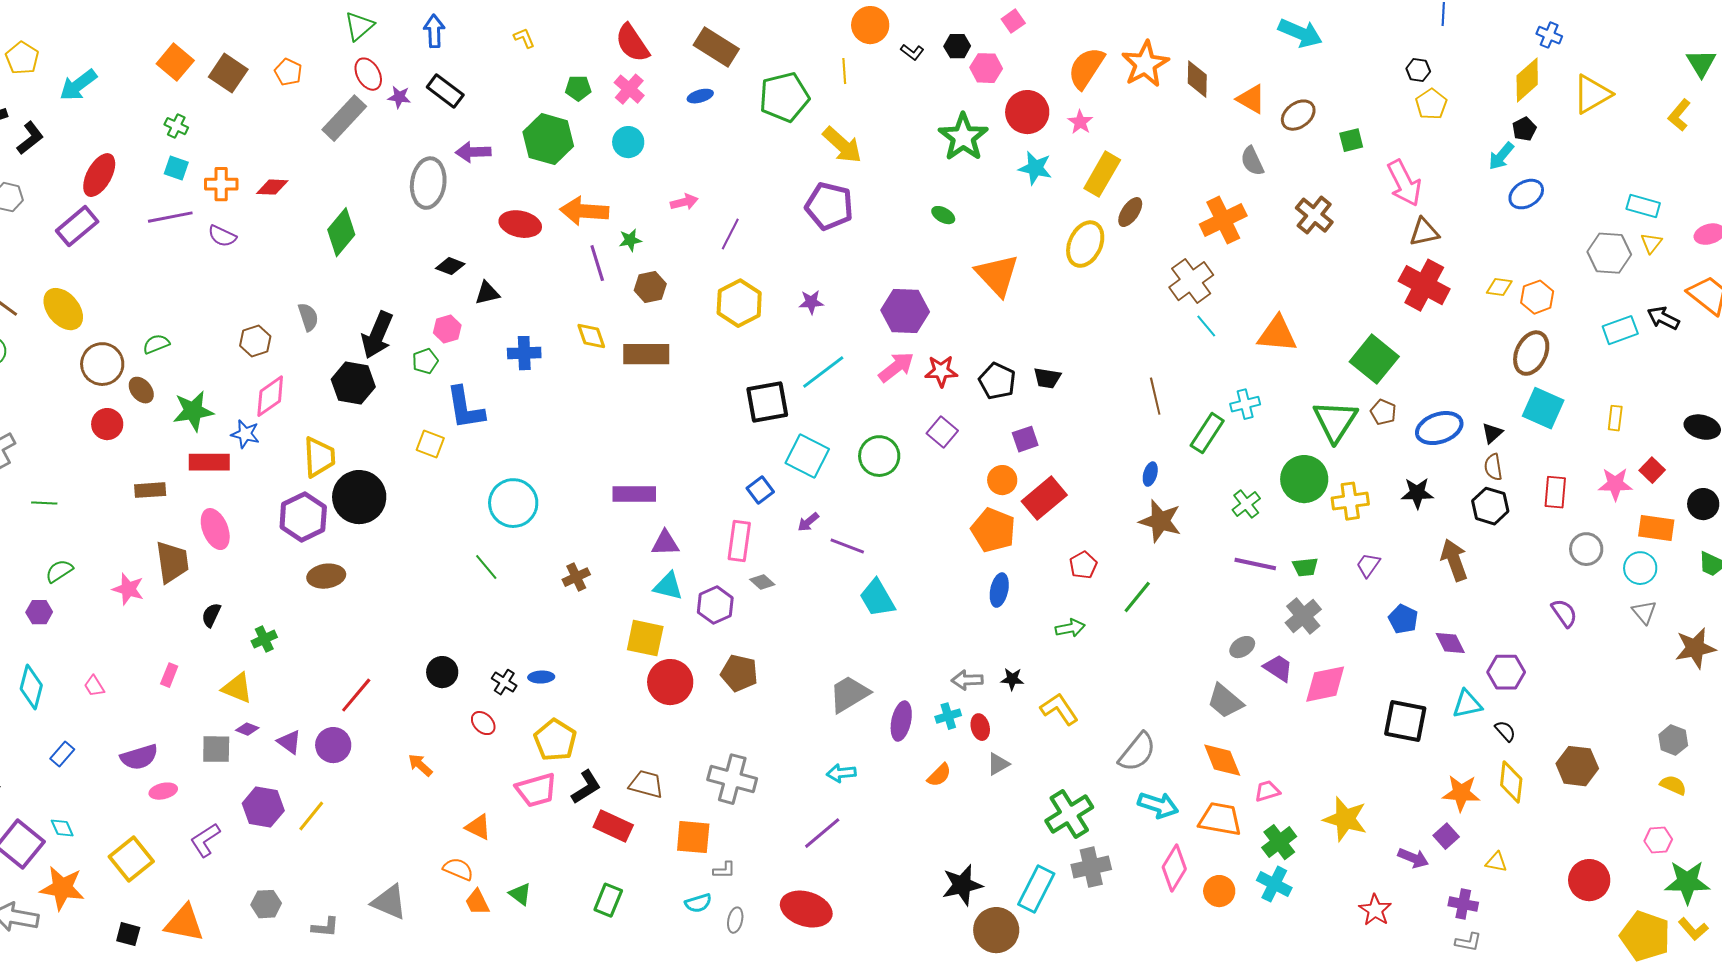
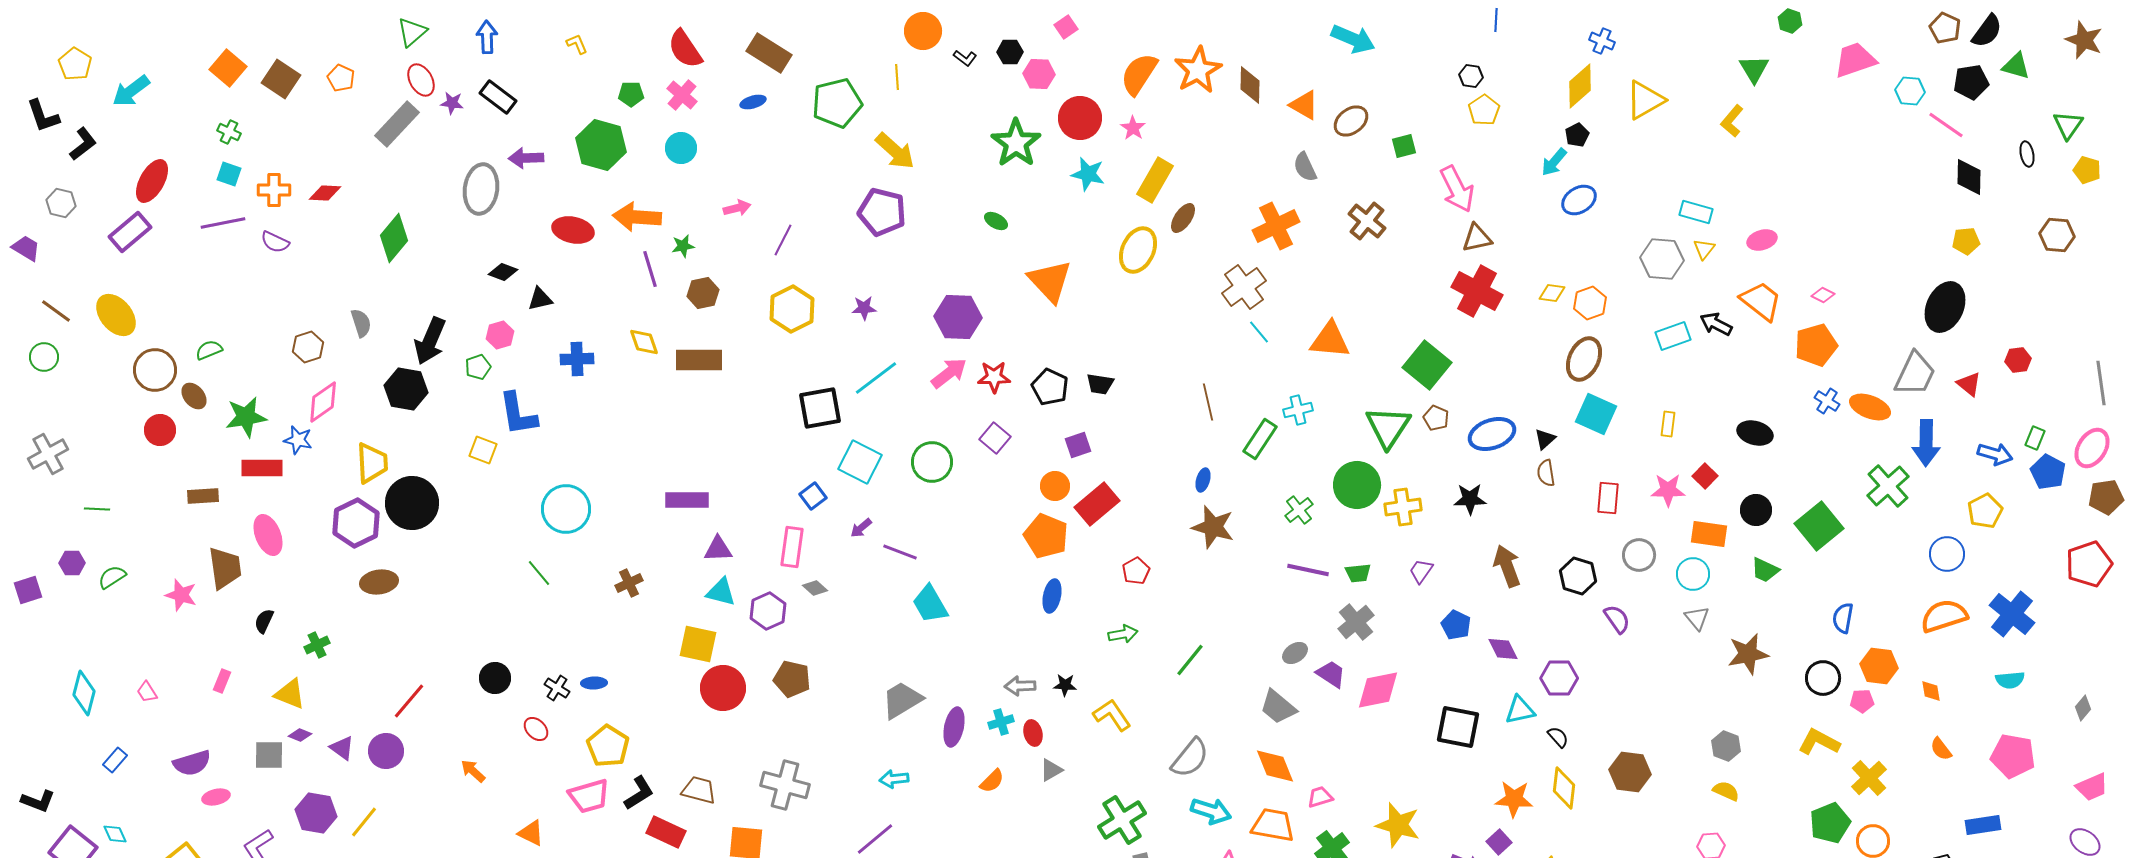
black hexagon: (1490, 506) -> (1578, 576), moved
green line: (1137, 597) -> (1190, 660), moved
purple hexagon: (39, 612) -> (72, 563), moved

